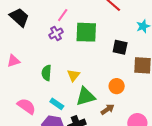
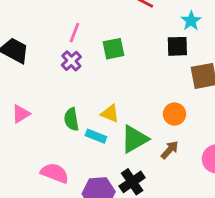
green square: (86, 32) -> (113, 49), size x0.7
black square: (120, 47) -> (177, 46), moved
yellow triangle: (73, 75) -> (110, 114), turned -32
cyan rectangle: (57, 104) -> (96, 136), moved

